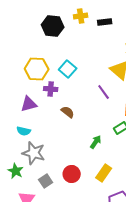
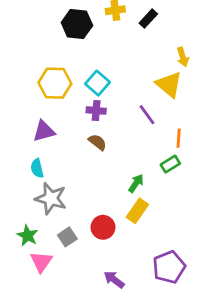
black rectangle: (105, 22) -> (148, 19), turned -40
purple cross: (51, 89) -> (96, 111), moved
cyan semicircle: (24, 131) -> (37, 168), turned 64
green star: (16, 171) -> (27, 236), moved
yellow rectangle: (104, 173) -> (137, 211), moved

